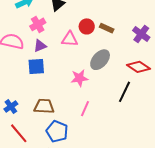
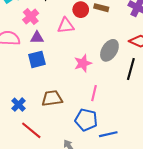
purple triangle: (40, 46) -> (37, 38), turned 32
gray ellipse: (100, 60) -> (109, 50), moved
blue pentagon: (57, 131) -> (86, 120), moved

